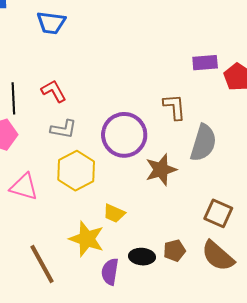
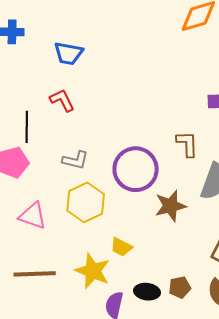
red L-shape: (54, 91) -> (62, 100), moved
brown line: (42, 264) -> (35, 274), moved, turned -66

